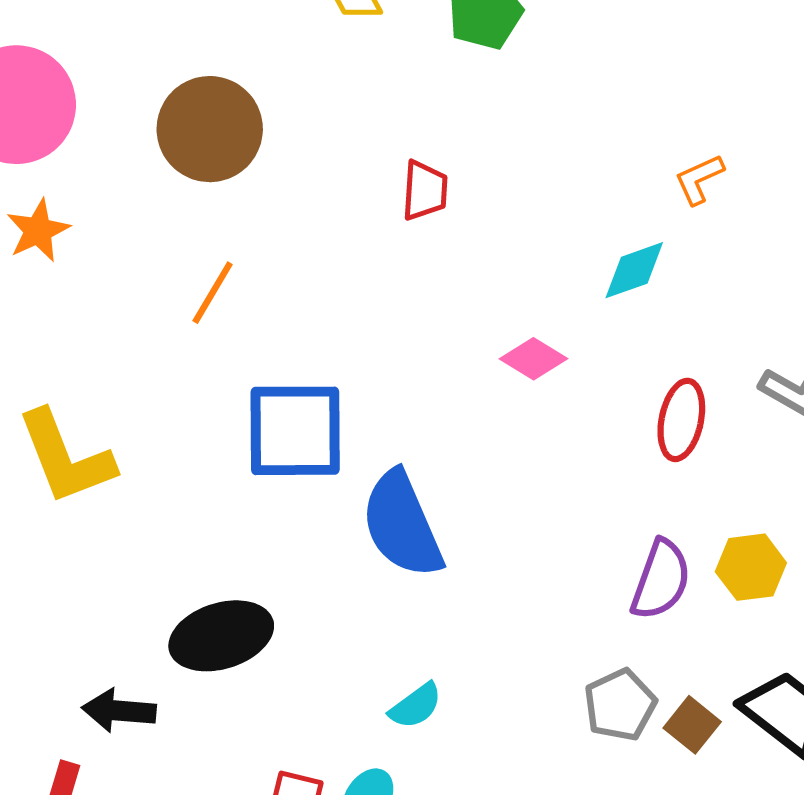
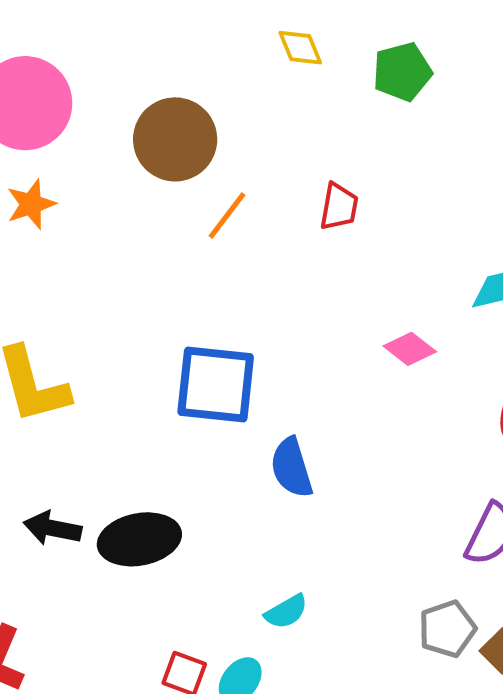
orange line: (213, 293) -> (227, 216), moved
blue semicircle: (402, 524) -> (292, 468), size x0.7
black arrow: (119, 711) -> (52, 528), moved

